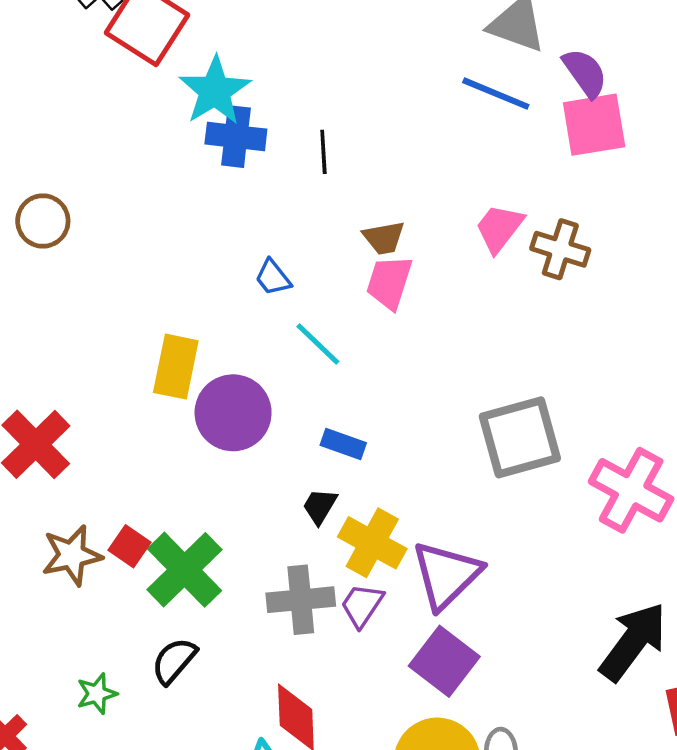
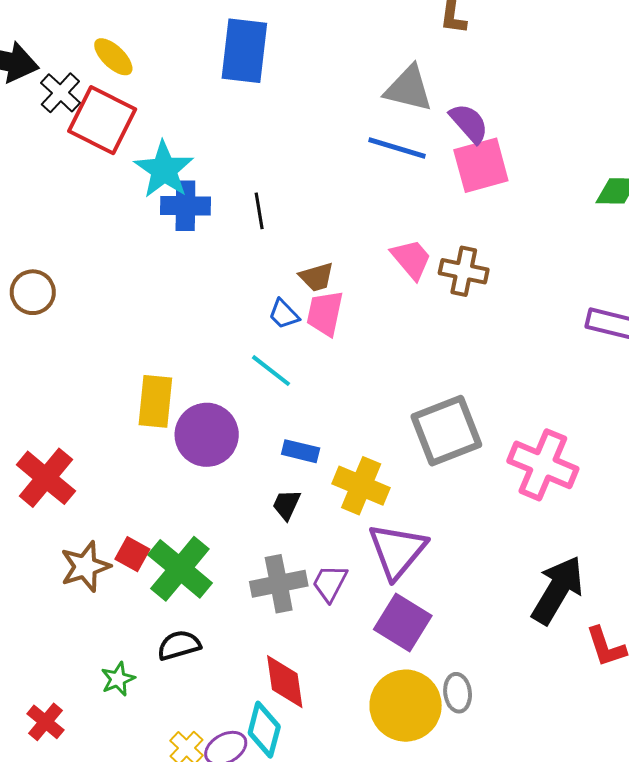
pink trapezoid: (499, 228) -> (411, 259), turned 108
blue trapezoid: (273, 277) -> (284, 314), moved
yellow cross: (372, 543) -> (361, 486), moved
black semicircle: (174, 661) -> (179, 645), turned 39

